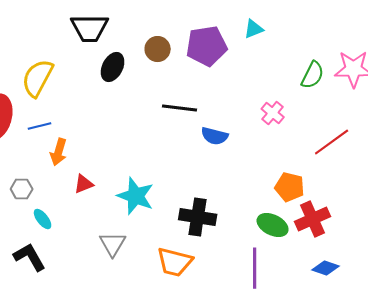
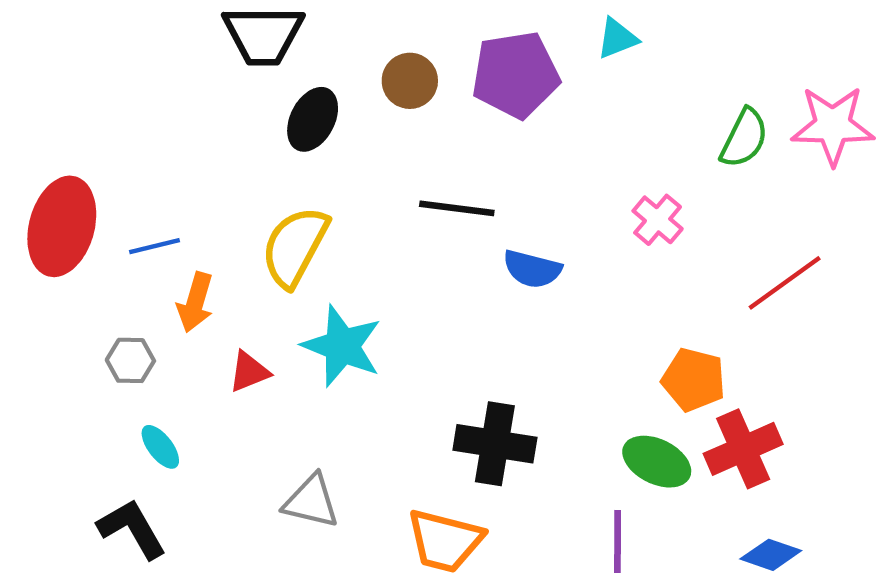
yellow semicircle: (38, 78) -> (295, 247), moved
gray hexagon: (22, 189) -> (130, 360), moved
cyan star: (136, 196) -> (342, 346), moved
gray triangle: (113, 244) -> (311, 501), turned -48

